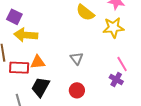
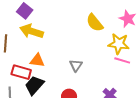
pink line: (122, 64) -> (122, 60), moved, turned -56
red rectangle: (19, 68) -> (21, 72), moved

